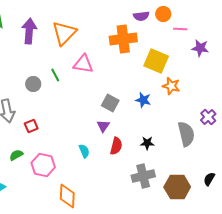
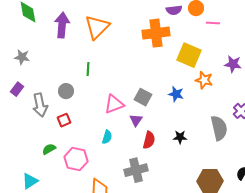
purple star: (200, 48) -> (233, 64), moved
pink triangle: (83, 64) -> (114, 104), moved, turned -30
green line: (55, 75) -> (88, 69), turned 32
gray circle: (33, 84) -> (66, 91), moved
cyan semicircle: (84, 151) -> (107, 137), moved, turned 40
gray cross: (143, 176) -> (136, 170), moved

